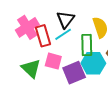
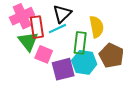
green triangle: (31, 68) -> (28, 41), moved

